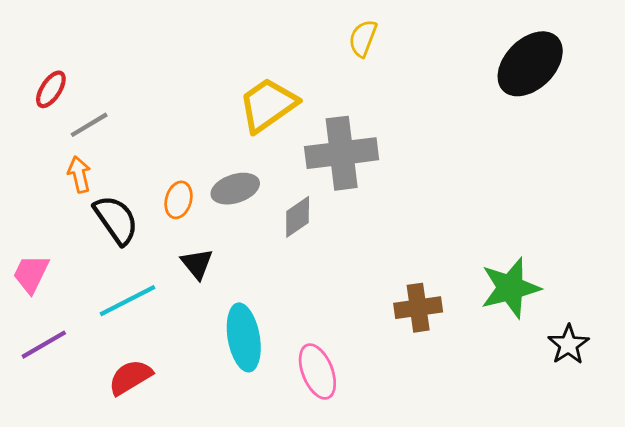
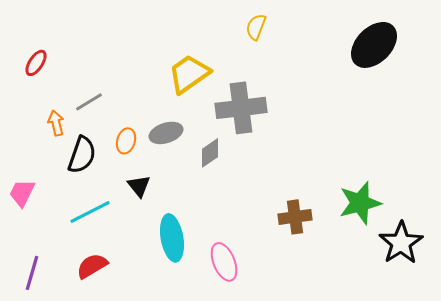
gray line: (89, 125) -> (89, 102), moved
black semicircle: (116, 220) -> (82, 155), turned 54
purple line: (44, 345) -> (32, 273), moved, turned -44
black star: (568, 345) -> (401, 243), size x1.5

